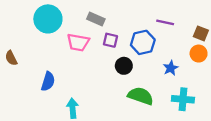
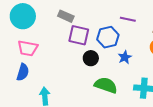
purple square: (110, 40) -> (79, 35), size x1.5
pink trapezoid: (78, 42) -> (28, 48), moved
blue star: (171, 68) -> (125, 57), moved

